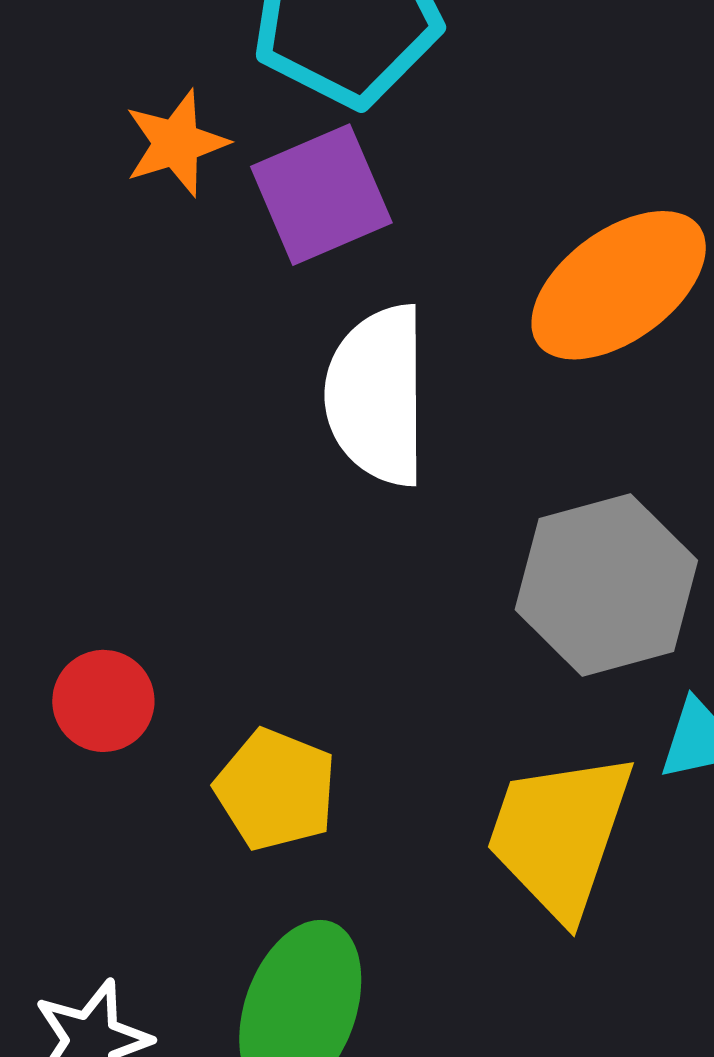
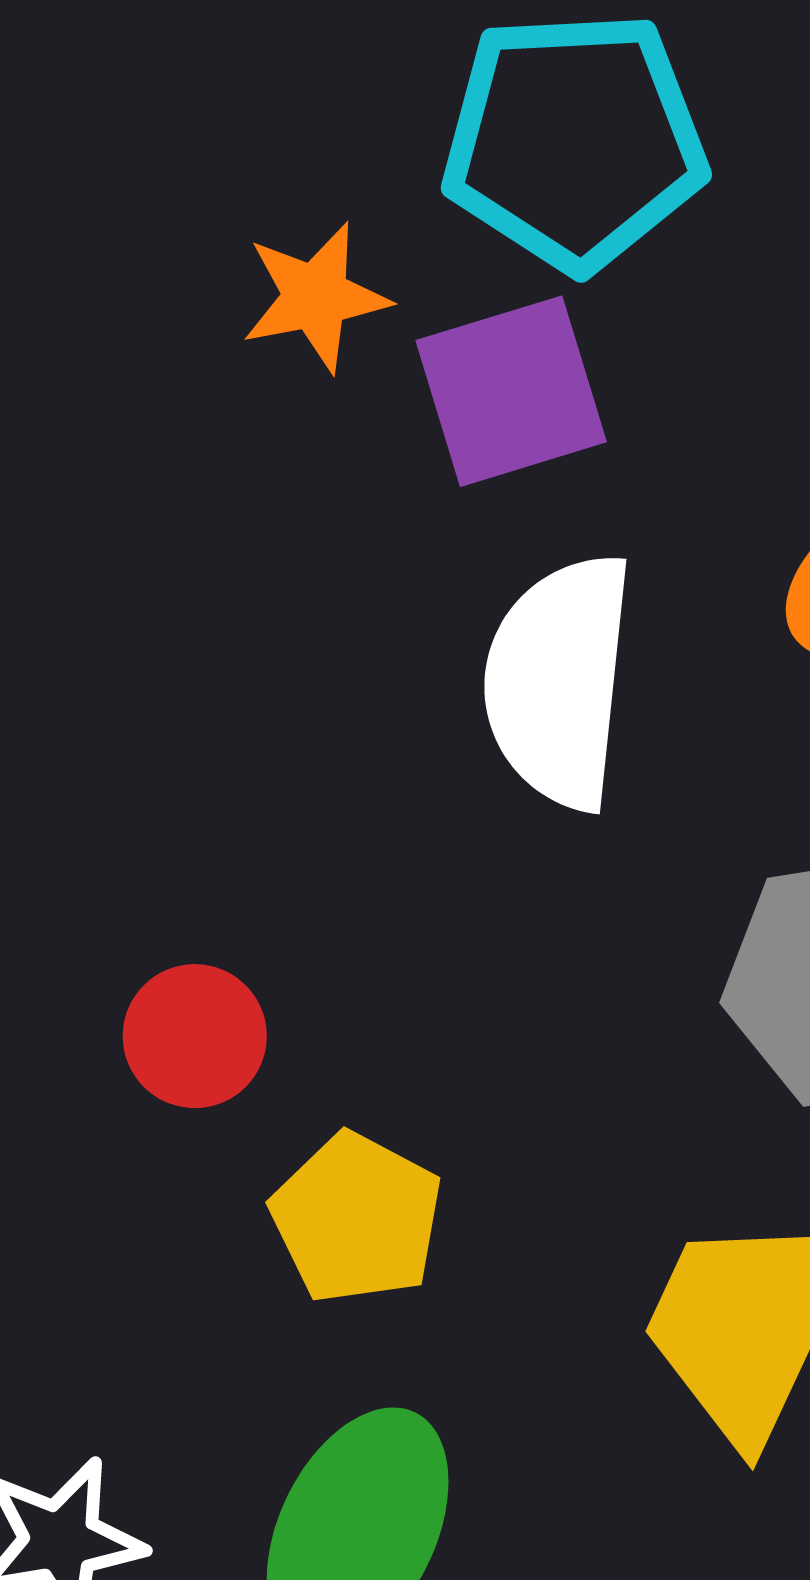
red circle: (103, 701) -> (195, 1036), moved

